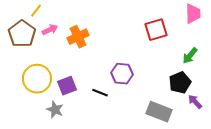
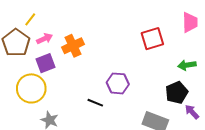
green arrow: (190, 56) -> (187, 65), turned 42
purple square: (67, 86) -> (45, 63), moved

